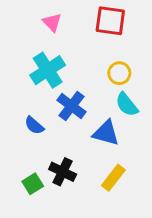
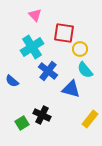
red square: (110, 21) -> (64, 33), moved
blue semicircle: (34, 125) -> (12, 81), moved
yellow rectangle: (113, 178) -> (90, 119), moved

